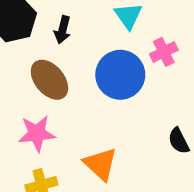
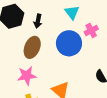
brown ellipse: (49, 80) -> (32, 47), turned 65

